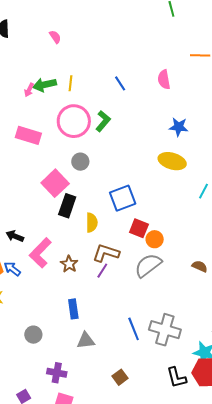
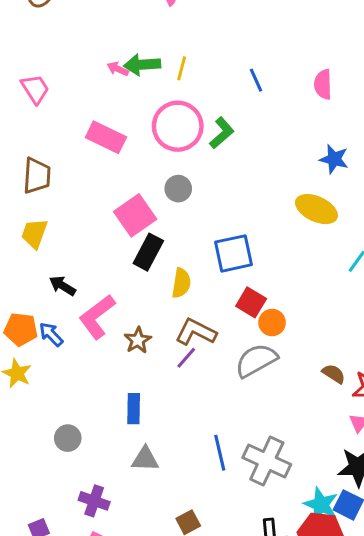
pink arrow: (29, 90) -> (118, 69), turned 80

